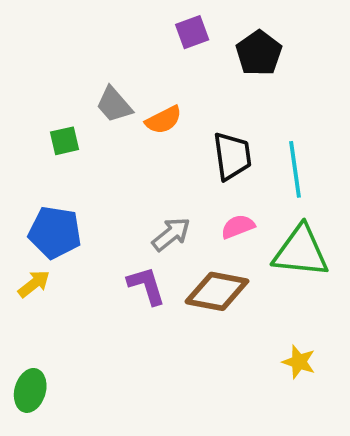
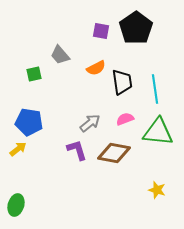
purple square: (192, 32) -> (101, 31), moved, turned 30
black pentagon: (259, 53) -> (136, 28), size x1.4
orange semicircle: (164, 120) -> (96, 68), moved

